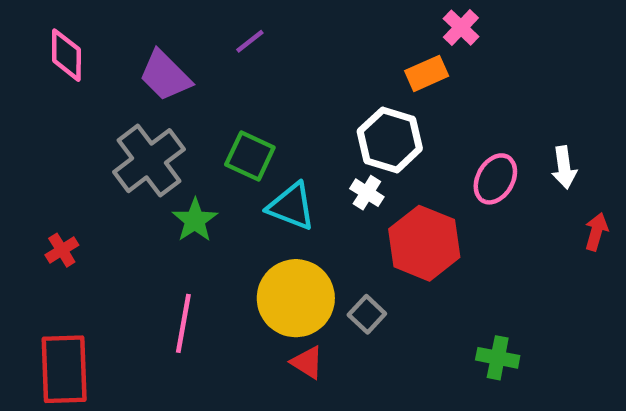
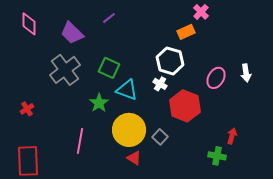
green star: (195, 220) -> (99, 103), moved
red arrow: (596, 232) -> (232, 136), moved

